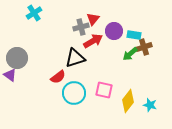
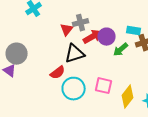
red triangle: (93, 19) -> (67, 30), moved
purple circle: (114, 31) -> (107, 37), moved
green arrow: (130, 54) -> (121, 50), moved

